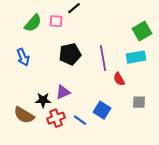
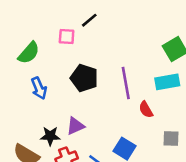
green semicircle: (33, 23) -> (29, 53), moved
black pentagon: (70, 54) -> (84, 78), turned 30
blue arrow: (23, 57) -> (39, 88), moved

